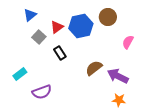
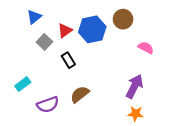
pink semicircle: (128, 42) -> (146, 48), turned 88
brown semicircle: (94, 68) -> (80, 94), moved
purple arrow: (118, 76) -> (134, 86), turned 90

